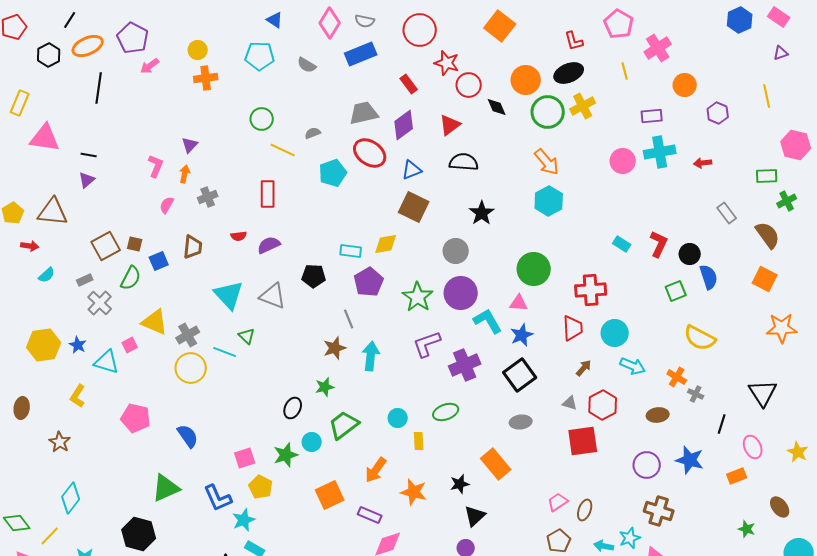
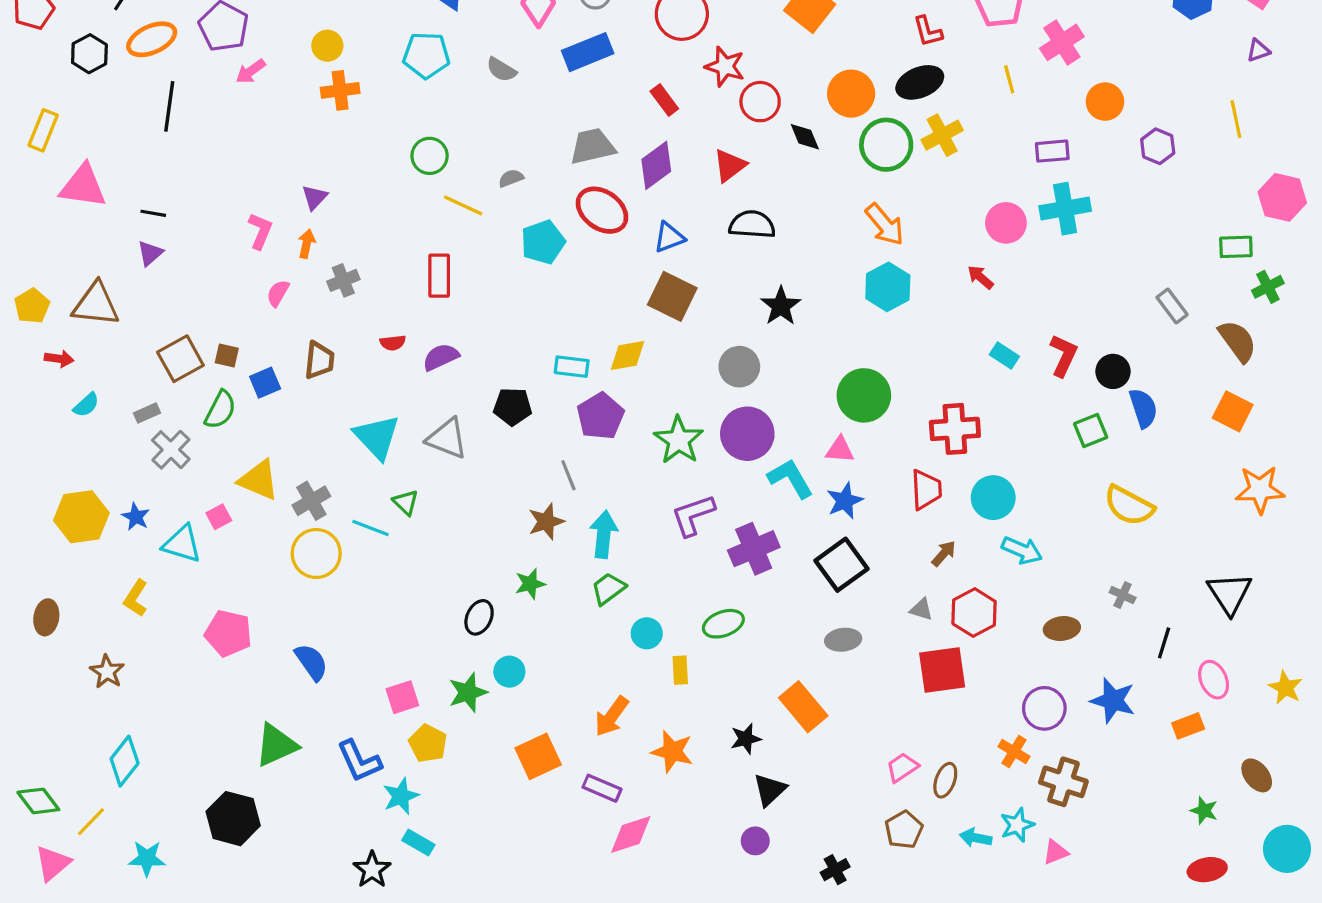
red arrow: (703, 163) -> (980, 277), moved, turned 48
orange cross: (677, 377) -> (1014, 751), moved
green trapezoid: (344, 425) -> (608, 589), moved, size x0.7

